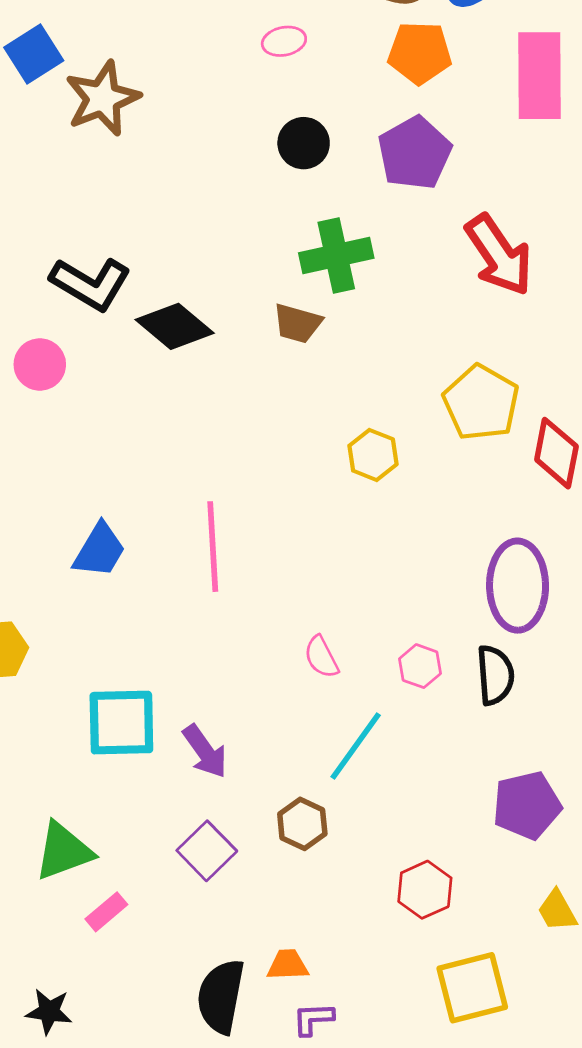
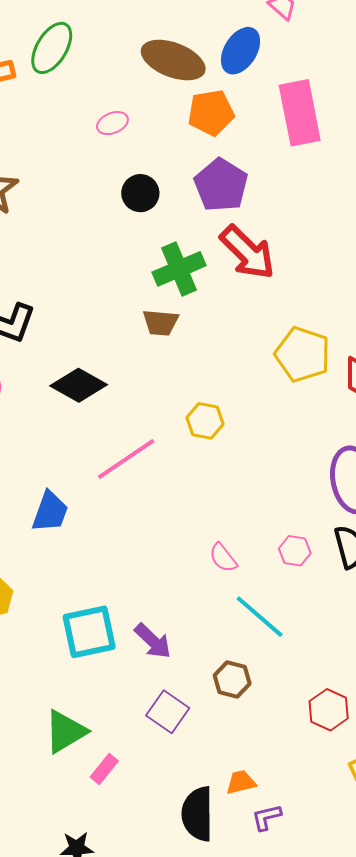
red arrow: (499, 255) -> (247, 252), moved
black diamond: (175, 326) -> (79, 385), moved
yellow hexagon: (373, 455) -> (205, 421), moved
pink line: (213, 547) -> (126, 459), moved, turned 70
cyan line: (356, 746) -> (260, 617), turned -74

